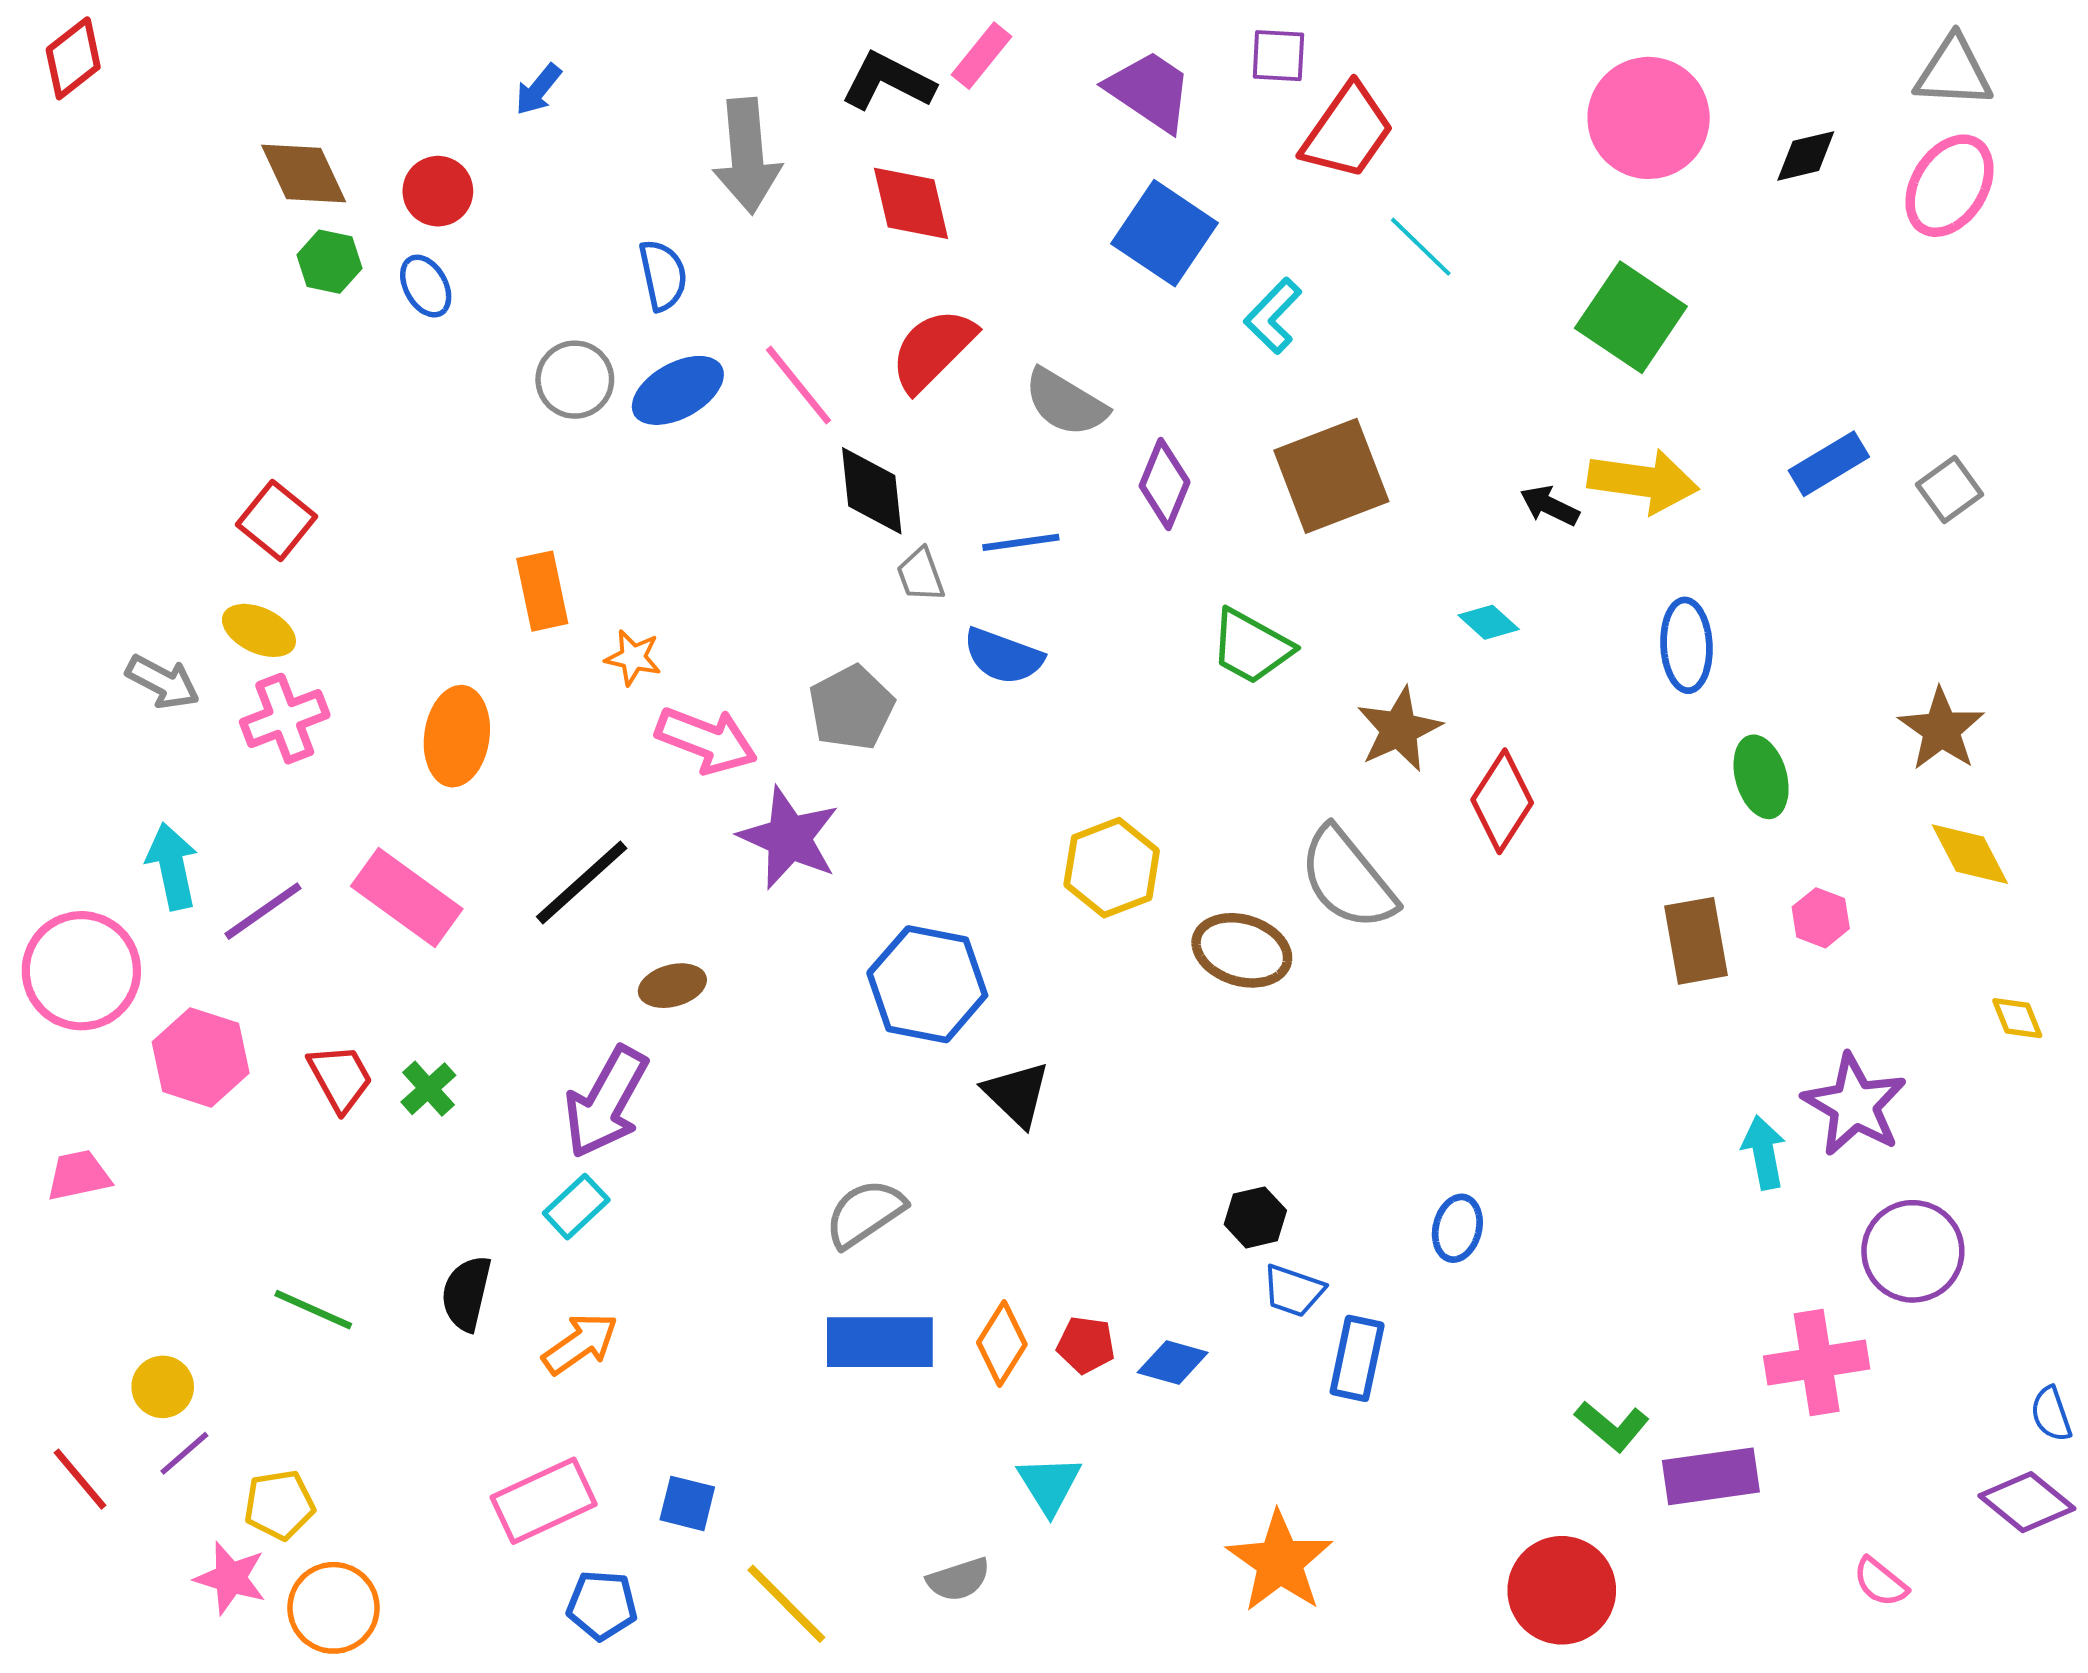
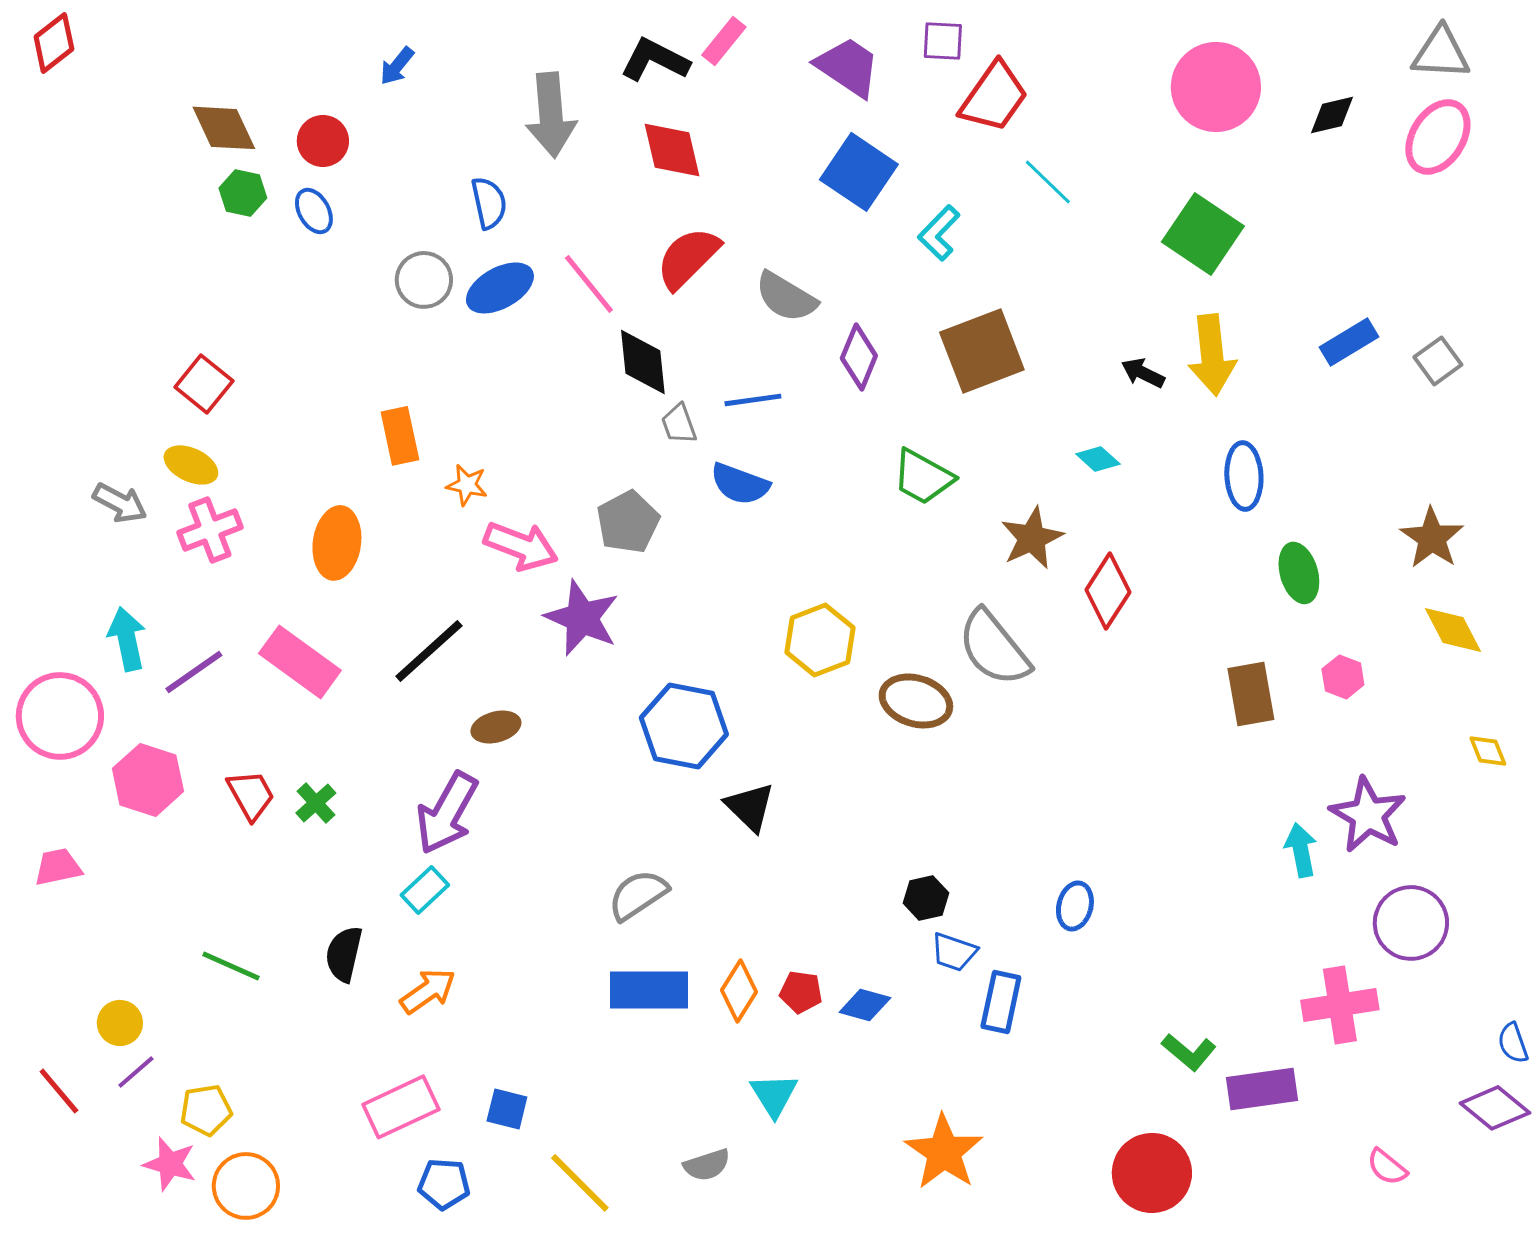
yellow arrow: (1643, 481) -> (1212, 355), turned 76

